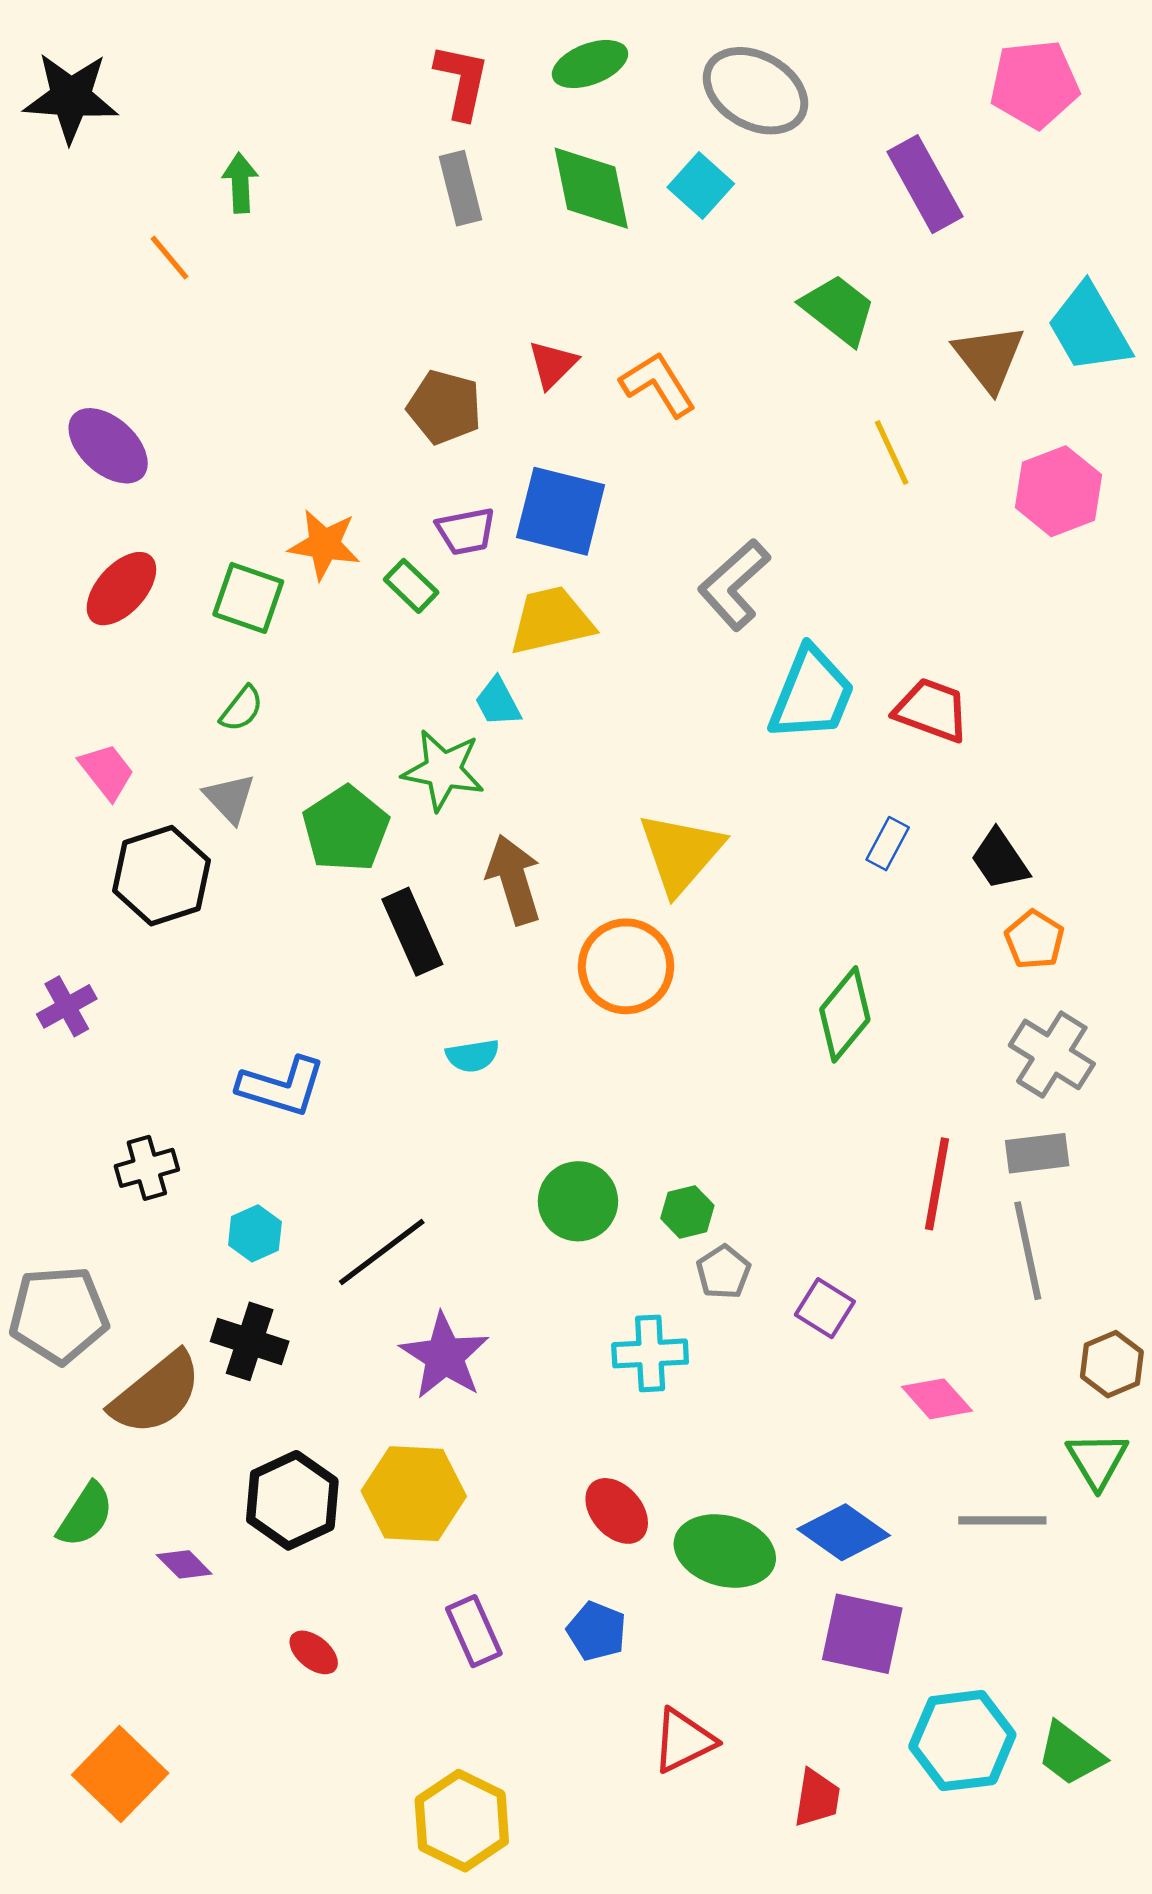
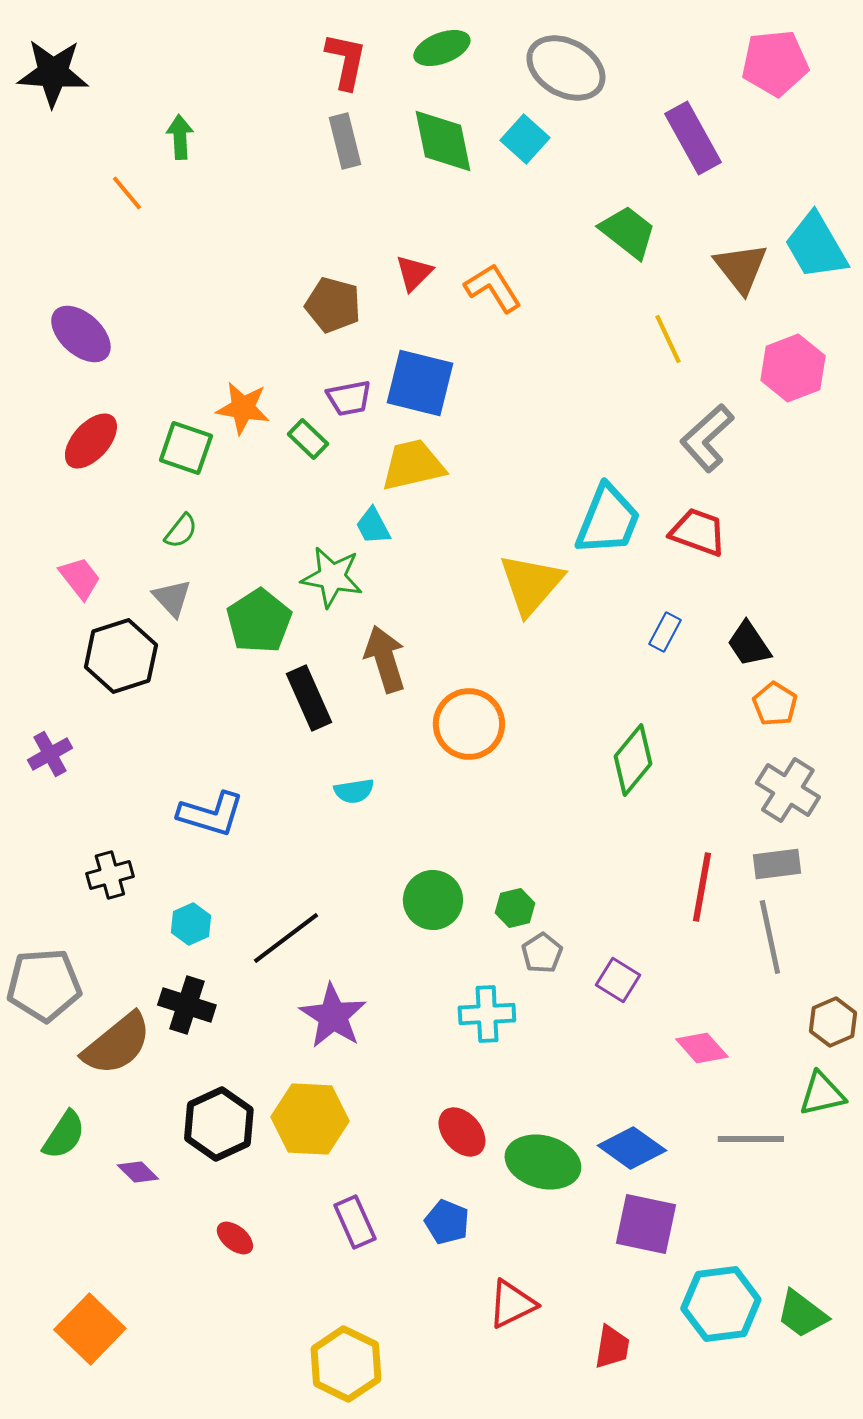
gray L-shape: (734, 585) -> (707, 438), moved
yellow triangle: (681, 853) -> (531, 584), moved
green triangle: (1097, 1460) -> (822, 1094), turned 48

